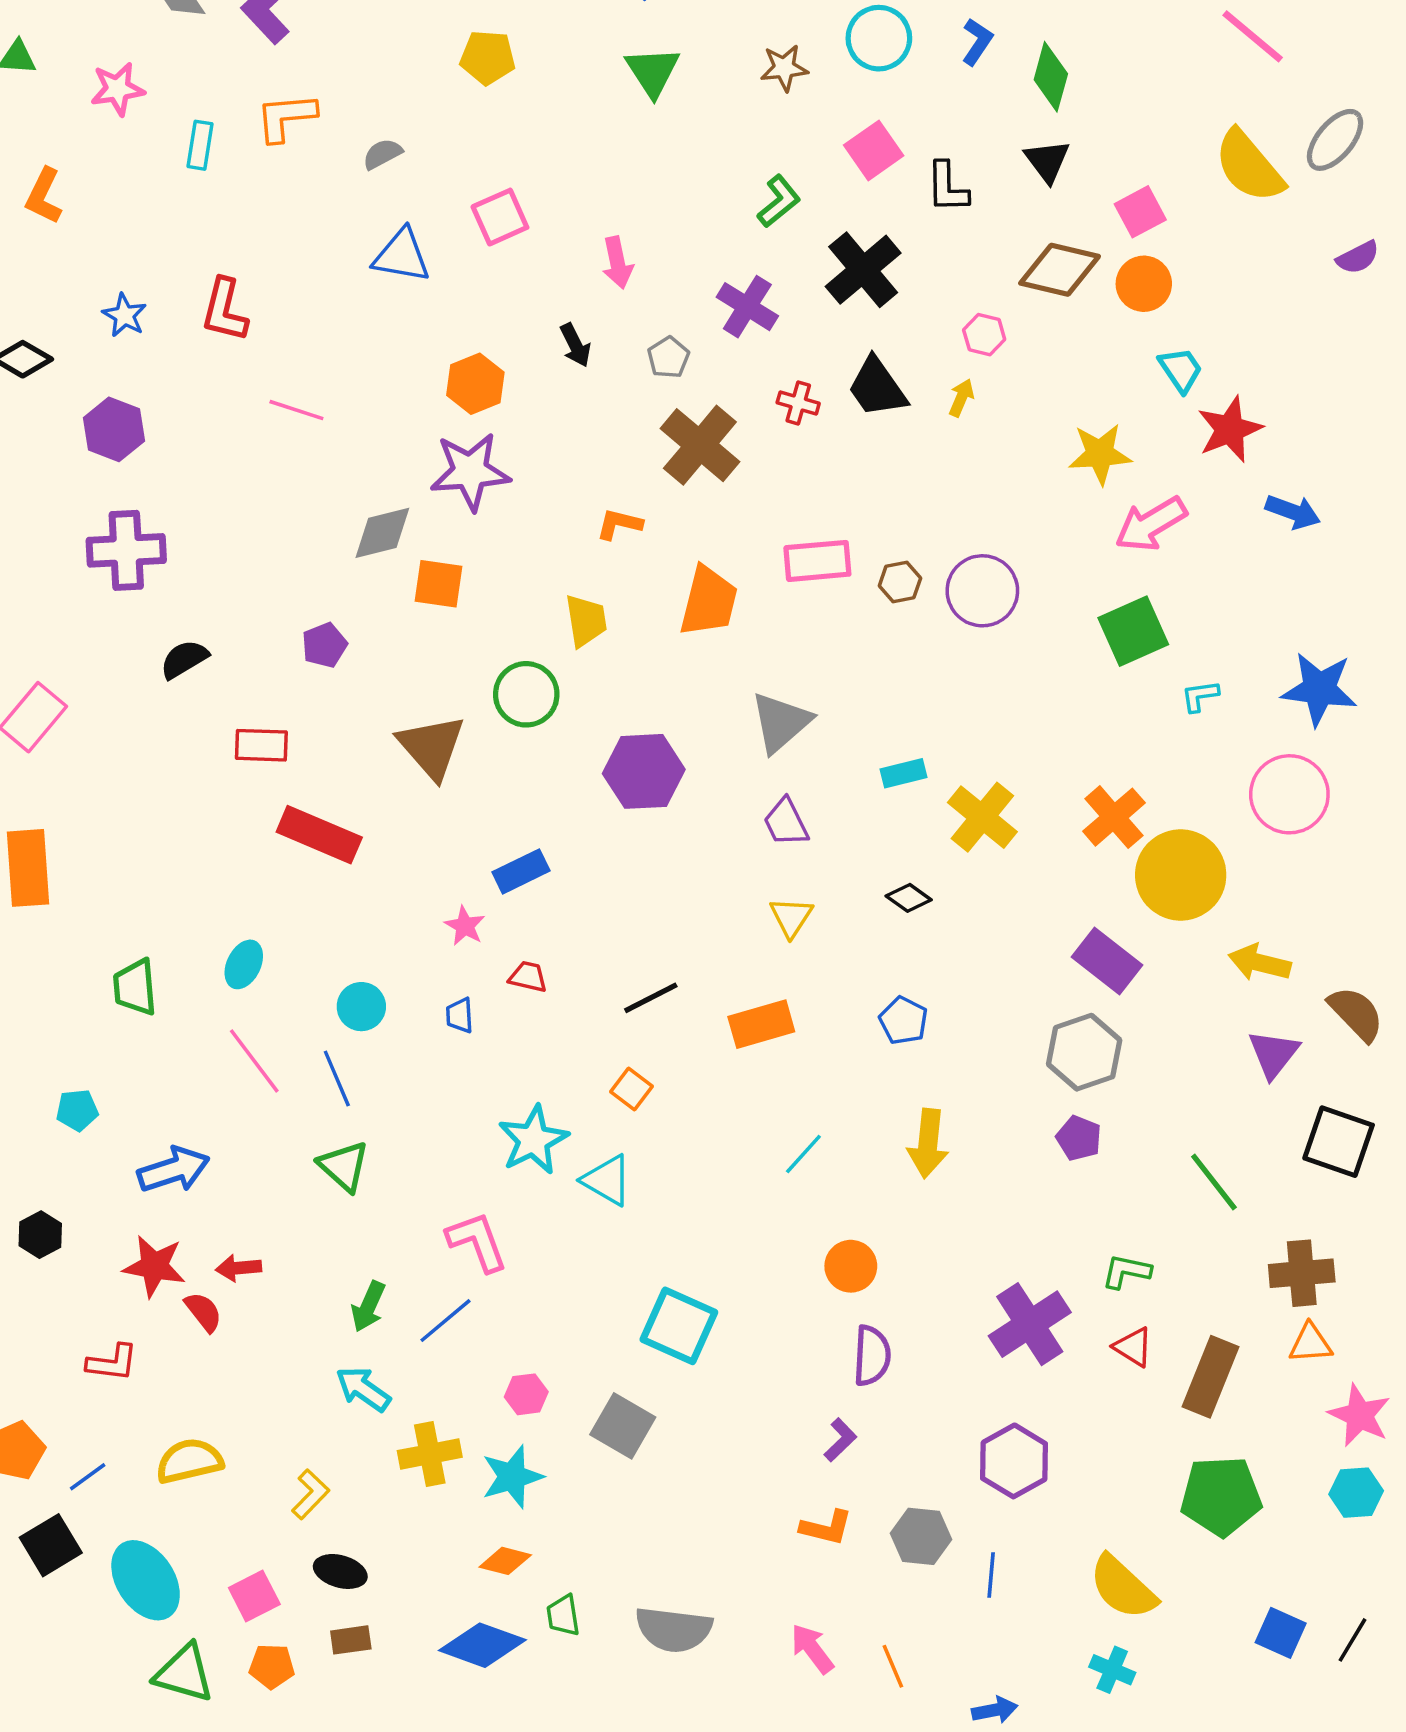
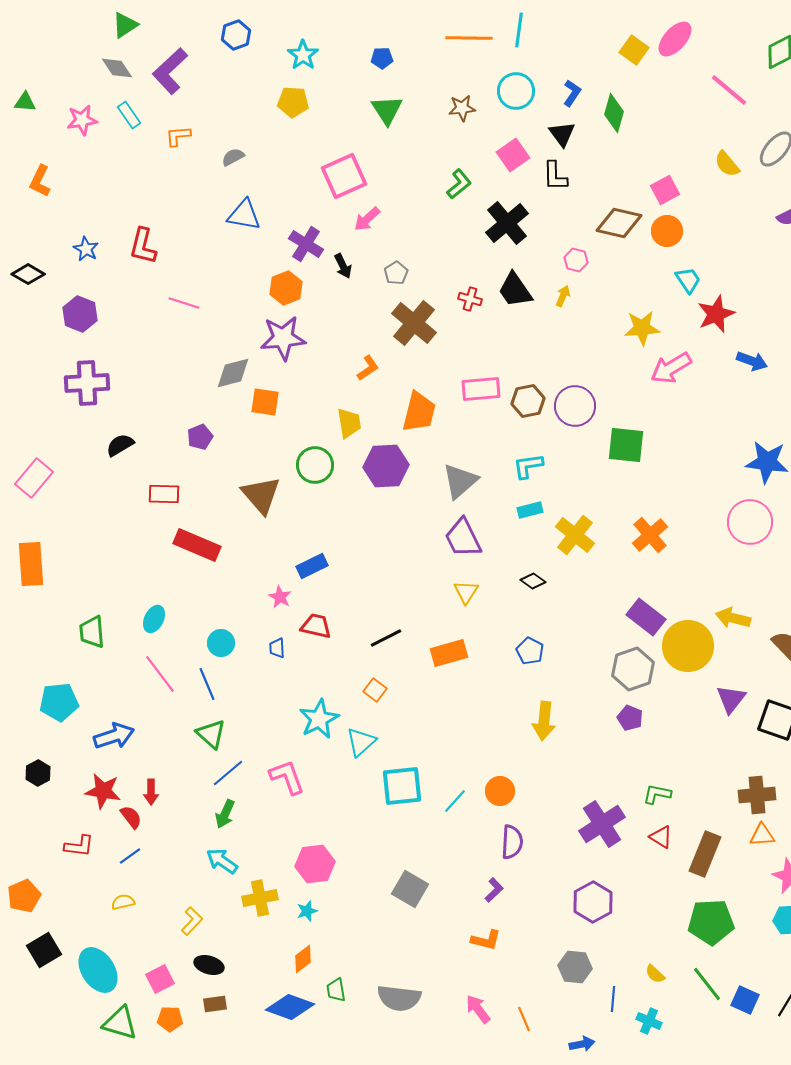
orange L-shape: (286, 117) -> (178, 136), size x0.7
cyan rectangle: (200, 145) -> (129, 115), moved, turned -44
black triangle: (1047, 161) -> (562, 134), moved
yellow semicircle: (1249, 166) -> (727, 164), size x0.6
pink square: (500, 217) -> (344, 176), moved, size x1.4
pink arrow: (617, 263) -> (367, 219), turned 60
purple cross: (747, 307) -> (306, 244), moved
orange L-shape: (619, 524) -> (368, 368), turned 132
brown hexagon: (900, 582) -> (528, 401), size x1.4
green square: (1133, 631) -> (626, 445), moved, turned 30
cyan L-shape: (1200, 696) -> (528, 466), moved, size x1.4
purple hexagon: (644, 771) -> (386, 466), moved
purple trapezoid: (786, 822) -> (463, 538), size x1.4
yellow circle: (1181, 875) -> (688, 646), moved
red trapezoid: (528, 977) -> (316, 626), size x1.4
purple triangle: (1274, 1054) -> (731, 699), moved
cyan pentagon: (77, 1110) -> (59, 702), size x1.6
cyan line: (803, 1154) -> (455, 801), moved
cyan triangle: (607, 1180) -> (361, 742), turned 48
green line: (1214, 1182) -> (707, 984), moved
red arrow: (239, 1268) -> (151, 792), turned -85
blue line: (446, 1321) -> (228, 773), moved
cyan square: (679, 1326) -> (402, 786), moved, turned -30
pink hexagon: (526, 1394) -> (315, 864), size x1.6
gray square: (623, 1426) -> (410, 889), moved
yellow semicircle: (189, 1461) -> (123, 902), size x0.6
blue line: (88, 1477) -> (130, 856), moved
cyan star: (512, 1477) -> (307, 911), size x0.6
gray hexagon: (921, 1536) -> (575, 967), moved
orange diamond: (505, 1561) -> (303, 959), turned -52
blue line: (991, 1575) -> (613, 999), moved
yellow semicircle: (1123, 1587) -> (655, 974), size x0.5

